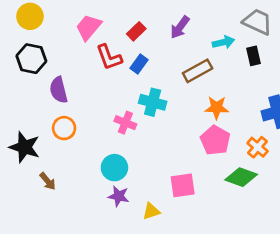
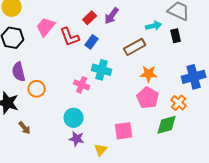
pink trapezoid: (89, 27) -> (46, 27), moved
purple arrow: (180, 27) -> (112, 16), moved
purple semicircle: (59, 90) -> (19, 72), moved
green diamond: (241, 177) -> (167, 125), turned -35
yellow triangle: (151, 211) -> (101, 150), turned -32

